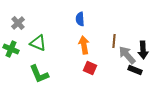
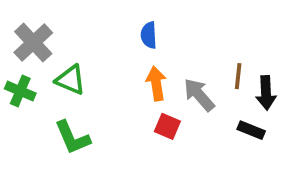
gray cross: (18, 23) -> (33, 43), size x1.5
brown line: (114, 41) -> (238, 76), moved
gray arrow: (127, 55) -> (199, 95), moved

